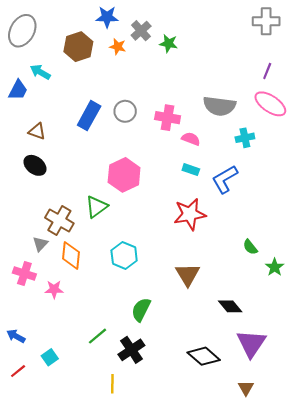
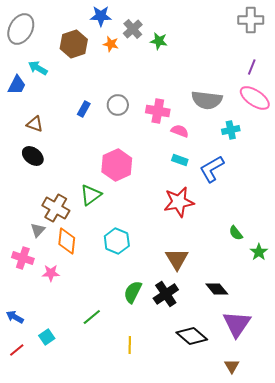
blue rectangle: (89, 116) -> (84, 109), size x0.6
black cross: (131, 350) -> (166, 294), moved
yellow line: (112, 384) -> (130, 345), moved

